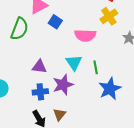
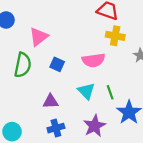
yellow cross: (109, 16) -> (115, 36), turned -36
blue square: (55, 22) -> (57, 64), moved
purple star: (63, 85) -> (95, 126), moved

